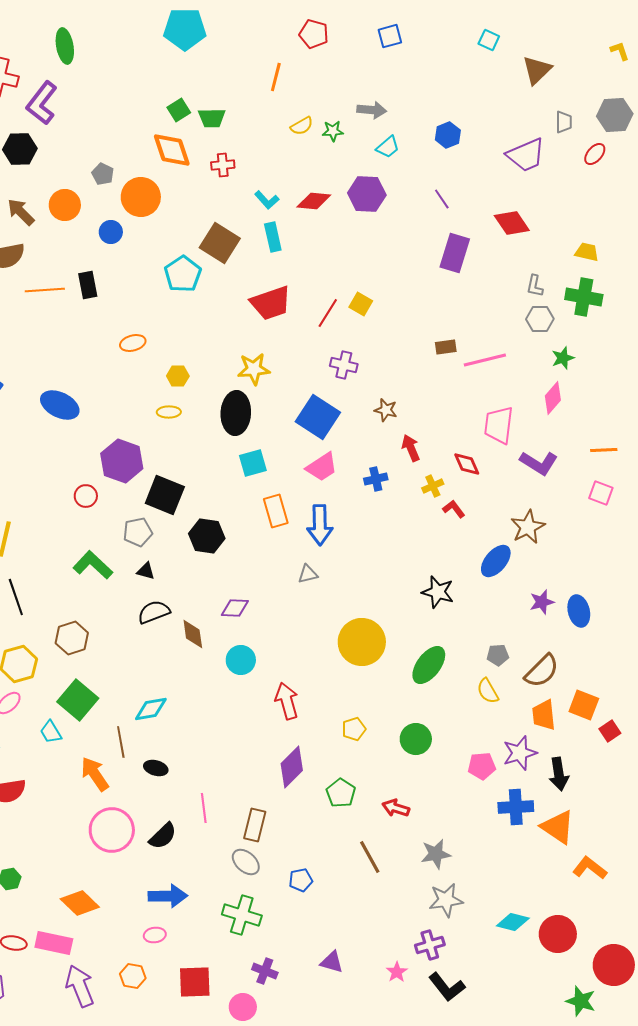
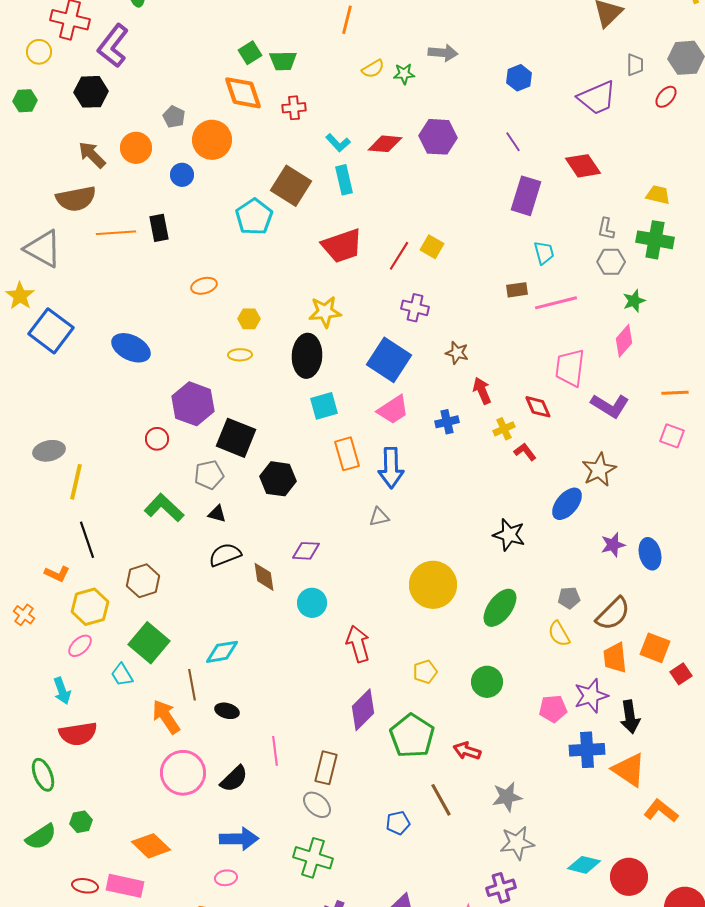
cyan trapezoid: (388, 147) -> (544, 253), moved, turned -65
green pentagon: (341, 793) -> (412, 736), size x1.5
blue pentagon: (301, 880) -> (398, 823), moved

